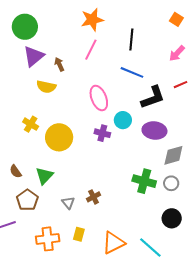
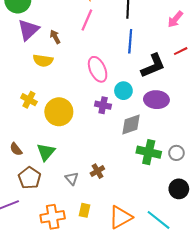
blue line: (132, 72) -> (130, 41), turned 75
gray diamond: (173, 155) -> (131, 125), moved

